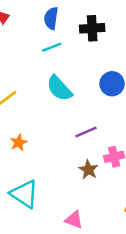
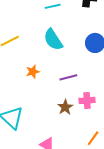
orange star: (19, 143) -> (33, 72), moved

